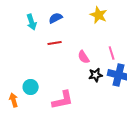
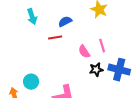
blue semicircle: (56, 18) -> (65, 21), moved
pink line: (112, 53) -> (102, 46), moved

